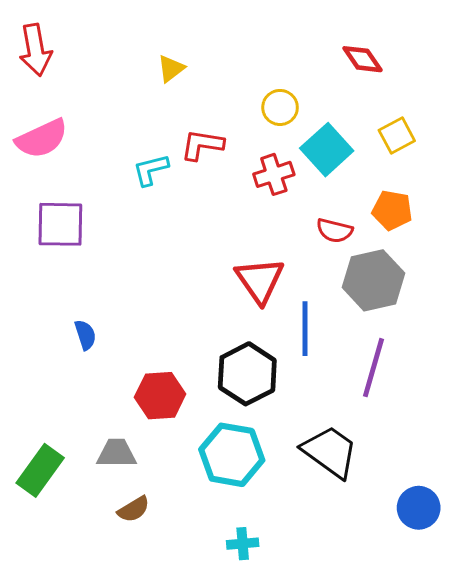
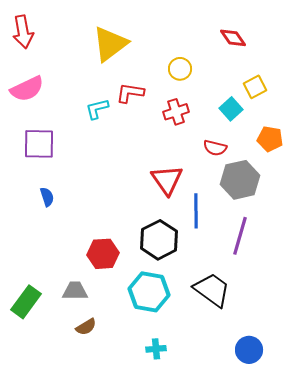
yellow triangle: (171, 69) -> (110, 44), size x2.0
cyan square: (327, 150) -> (231, 109), moved, size x0.7
orange pentagon: (392, 210) -> (270, 139), moved
blue semicircle: (85, 335) -> (47, 197), moved
blue circle: (419, 508) -> (249, 350), moved

